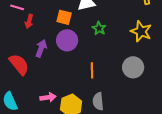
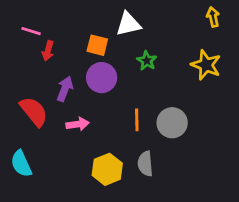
gray circle: (133, 67) -> (172, 123), moved
pink arrow: (48, 97) -> (78, 124), moved

